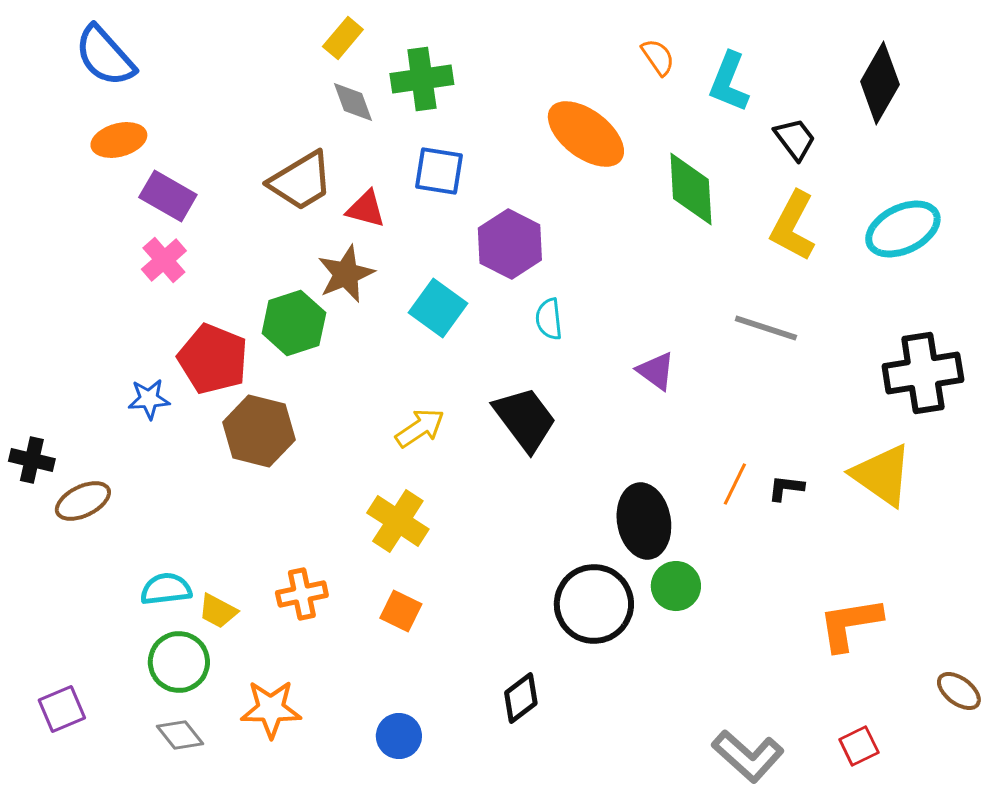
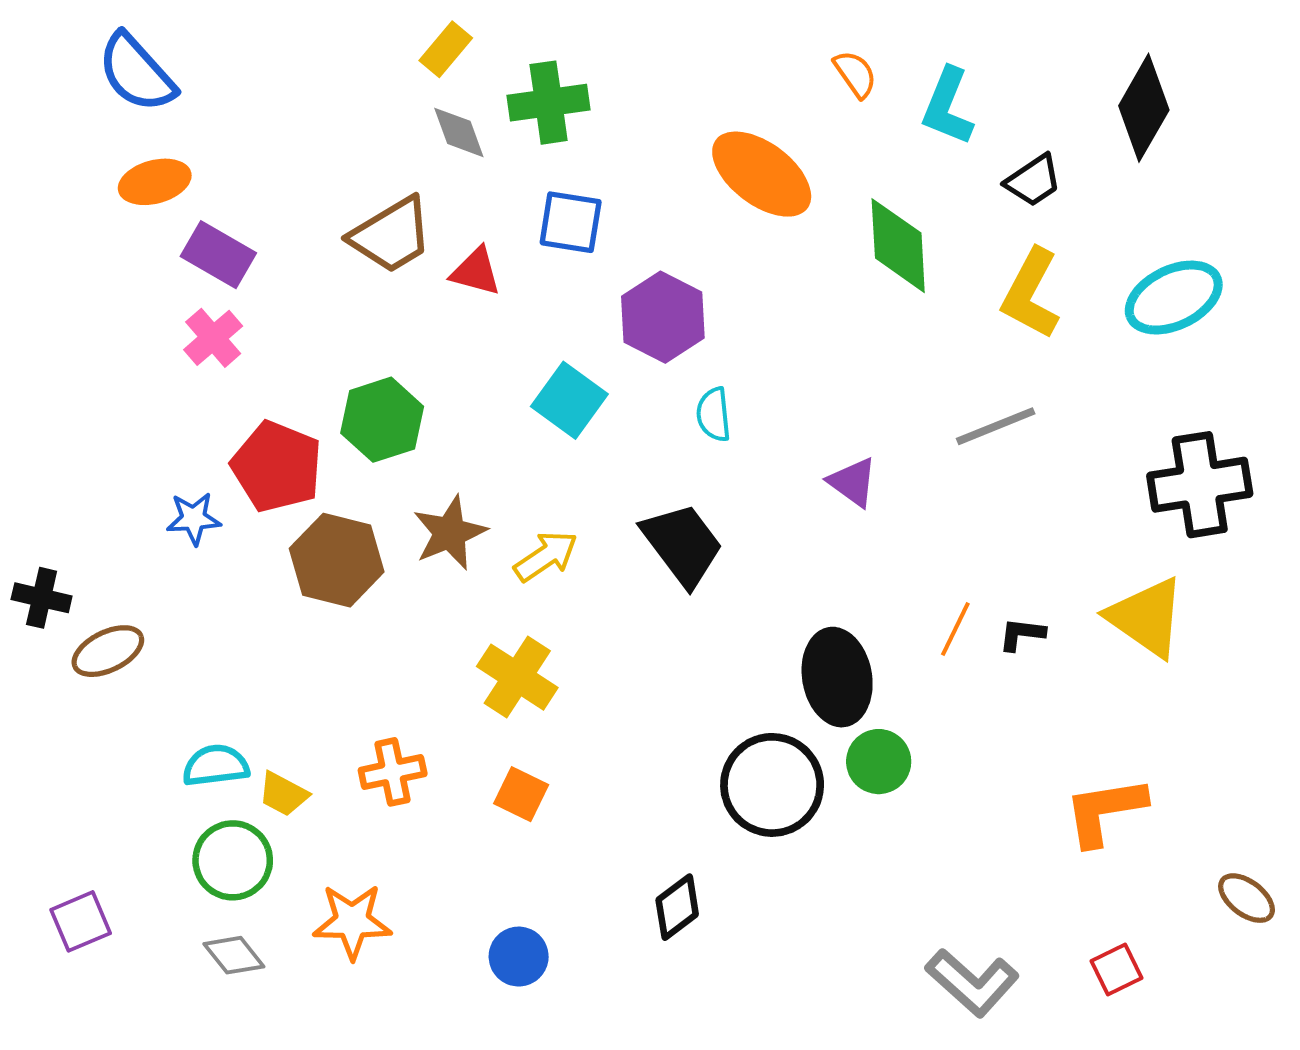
black trapezoid: (795, 139) -> (1033, 181), turned 93
brown star: (346, 274) -> (450, 533), moved
gray line: (766, 328) -> (996, 426), turned -40

